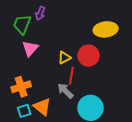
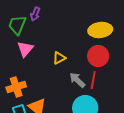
red circle: (88, 56) -> (98, 56), moved
red line: (71, 76) -> (93, 80), moved
gray arrow: (65, 91) -> (77, 80), moved

